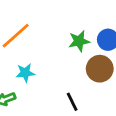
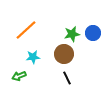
brown circle: (100, 69) -> (64, 54), moved

